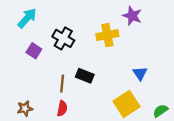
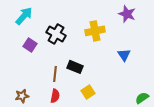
purple star: (132, 16) -> (127, 14), moved
blue triangle: (140, 73) -> (124, 55), moved
yellow square: (127, 104) -> (88, 92), moved, size x0.6

